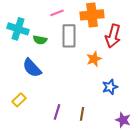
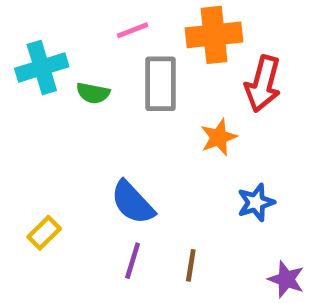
cyan cross: (18, 29) -> (42, 67), turned -35
blue semicircle: (32, 68) -> (133, 202), moved

